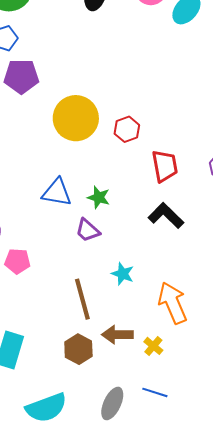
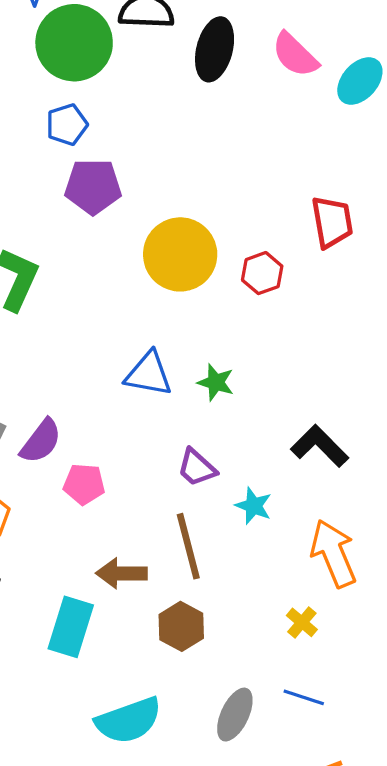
red trapezoid: (165, 166) -> (332, 222), moved
black L-shape: (166, 216) -> (320, 446), moved
purple trapezoid: (88, 230) -> (197, 468), moved
brown arrow: (117, 335) -> (121, 573), moved

